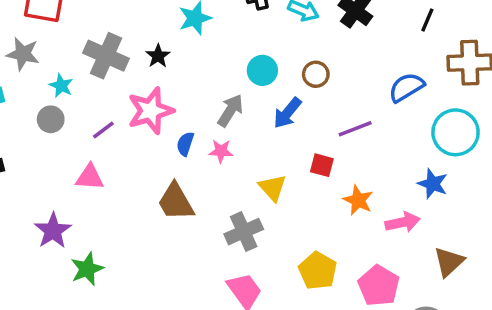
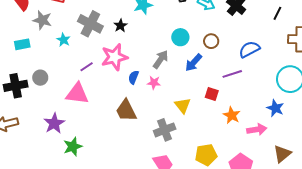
blue semicircle: (406, 87) -> (249, 49), moved
gray circle: (51, 119) -> (40, 78), moved
pink triangle: (90, 177) -> (77, 94), size x1.4
yellow pentagon: (318, 271) -> (206, 155), turned 30

